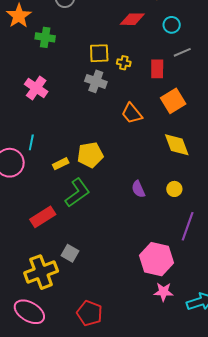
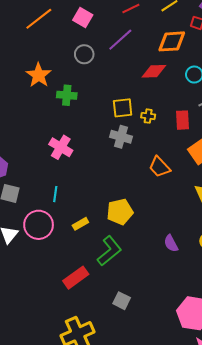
cyan line: (31, 142) -> (55, 194), moved
yellow rectangle: (61, 164) -> (80, 224), moved
gray square: (70, 253) -> (122, 301), moved

